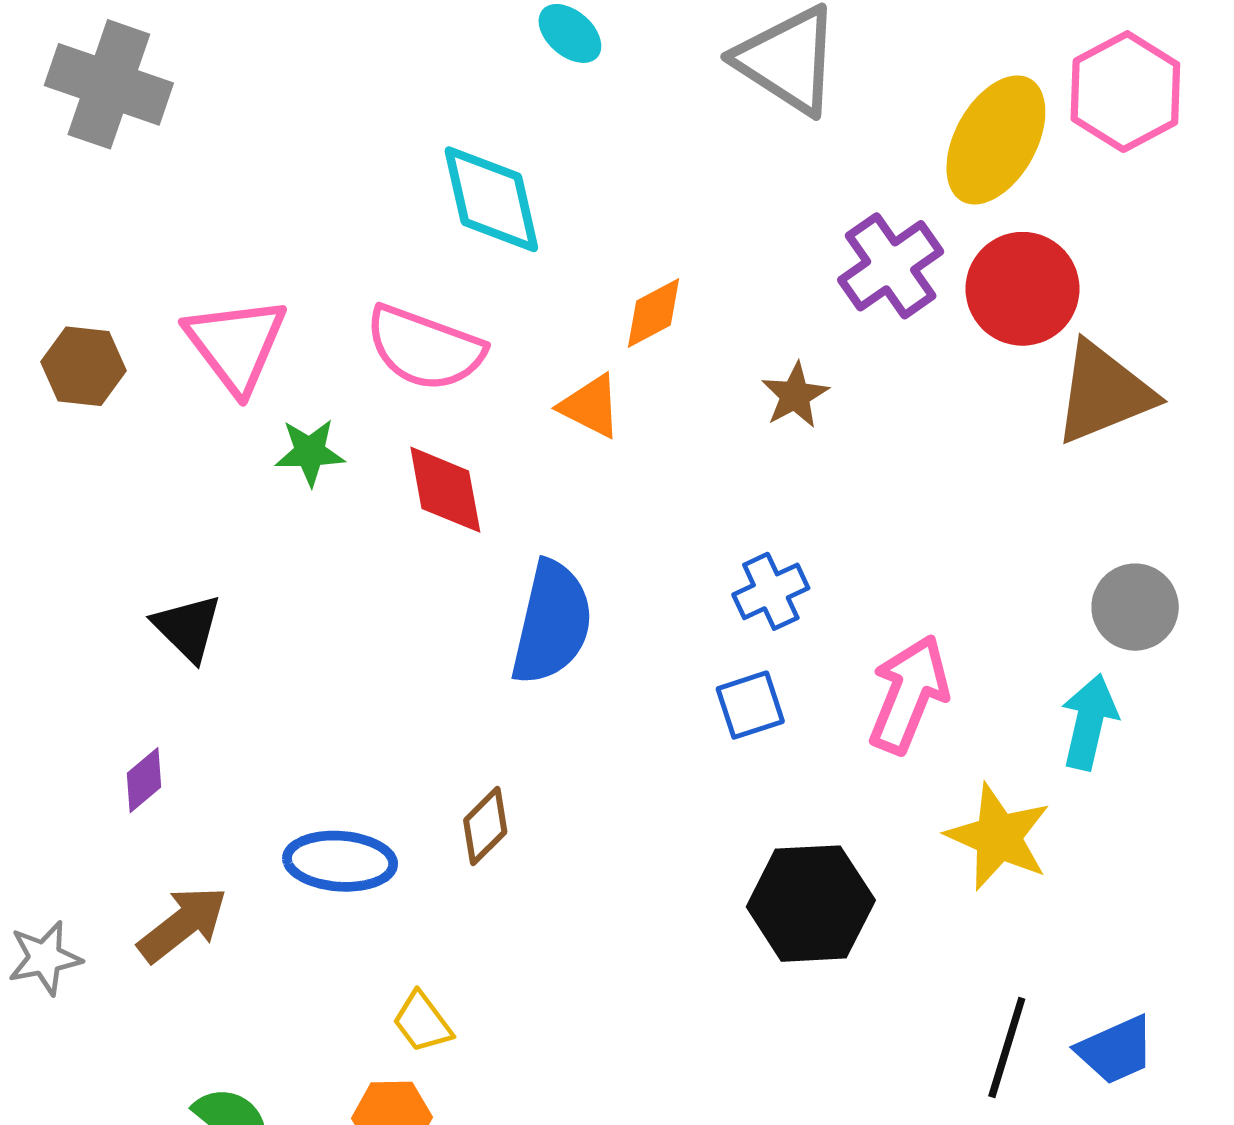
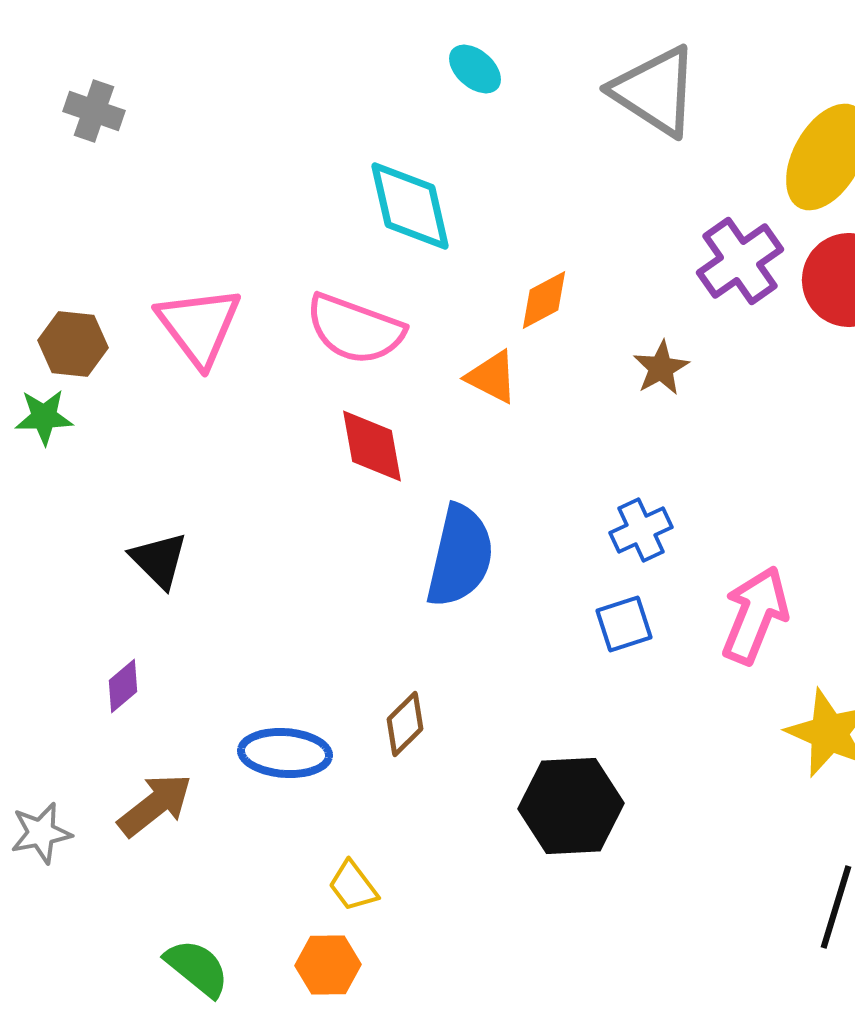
gray cross: (109, 84) -> (94, 111), size x0.6
green star: (310, 452) -> (44, 417), moved
black hexagon: (811, 904) -> (571, 806), moved

